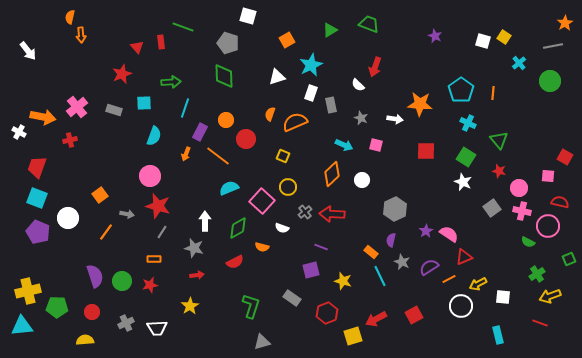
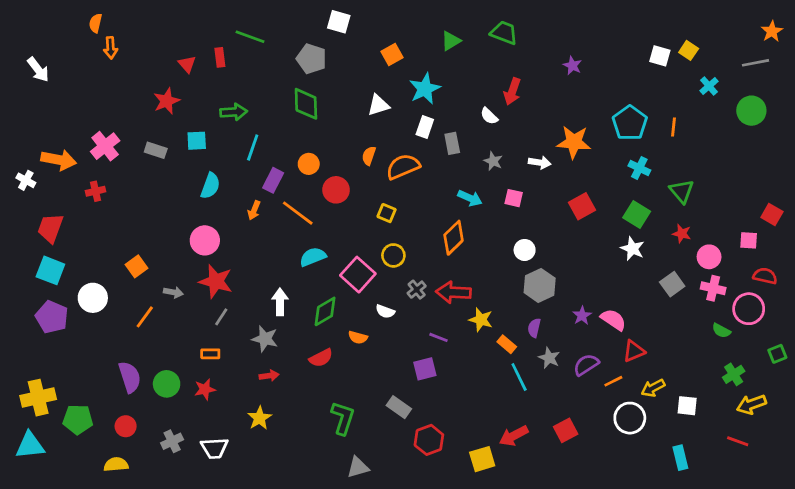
purple star: (435, 36) -> (572, 66), moved
red square: (426, 151) -> (582, 206), turned -30
white circle: (362, 180) -> (525, 250), moved
yellow star: (343, 281) -> (481, 320), moved
red hexagon: (327, 313) -> (429, 440), moved

